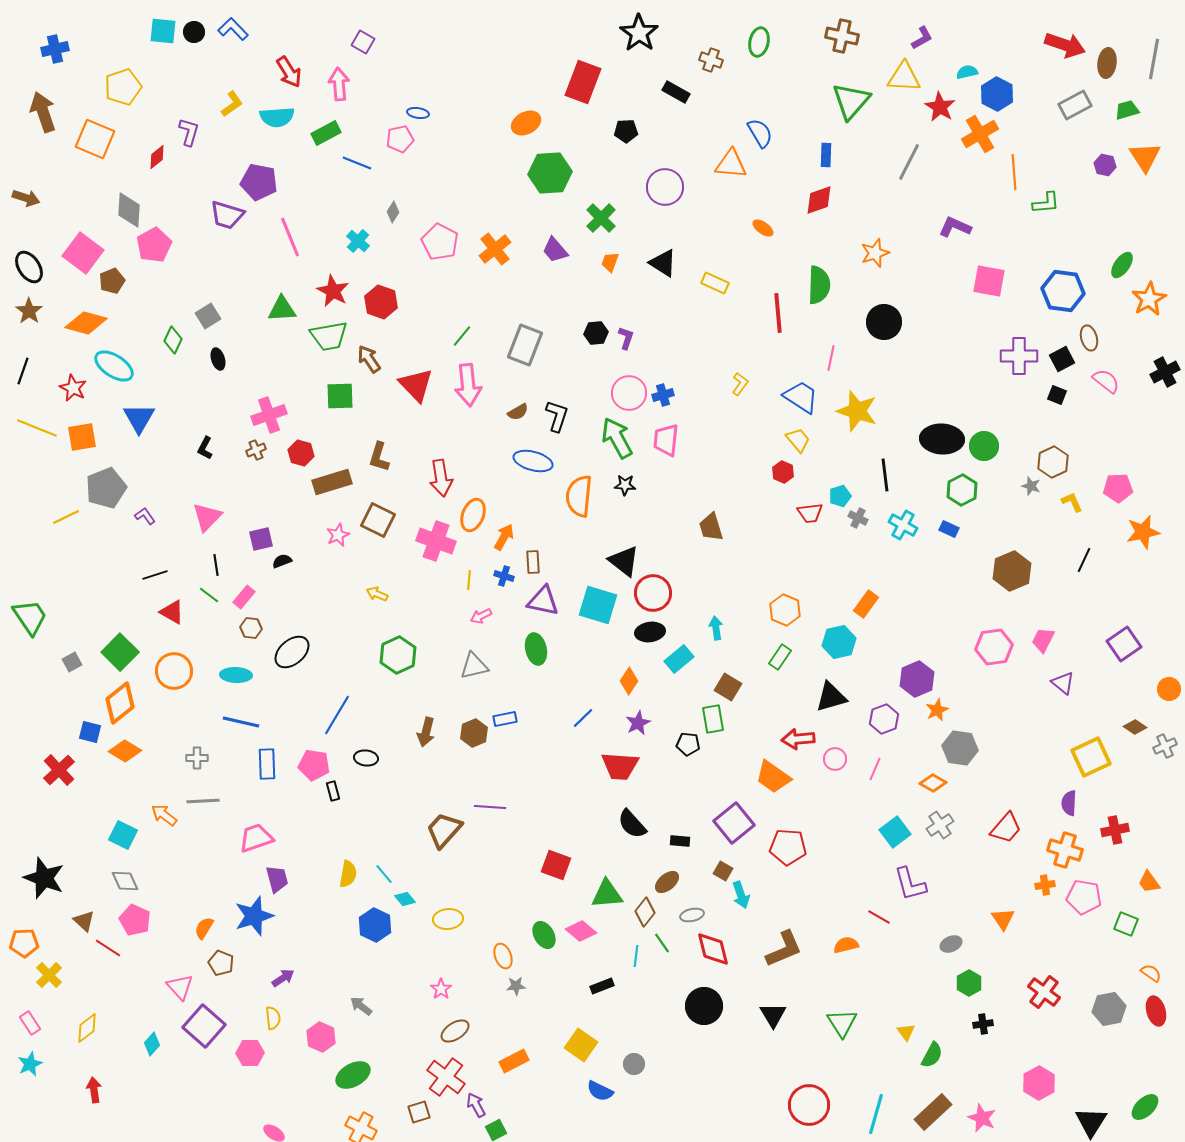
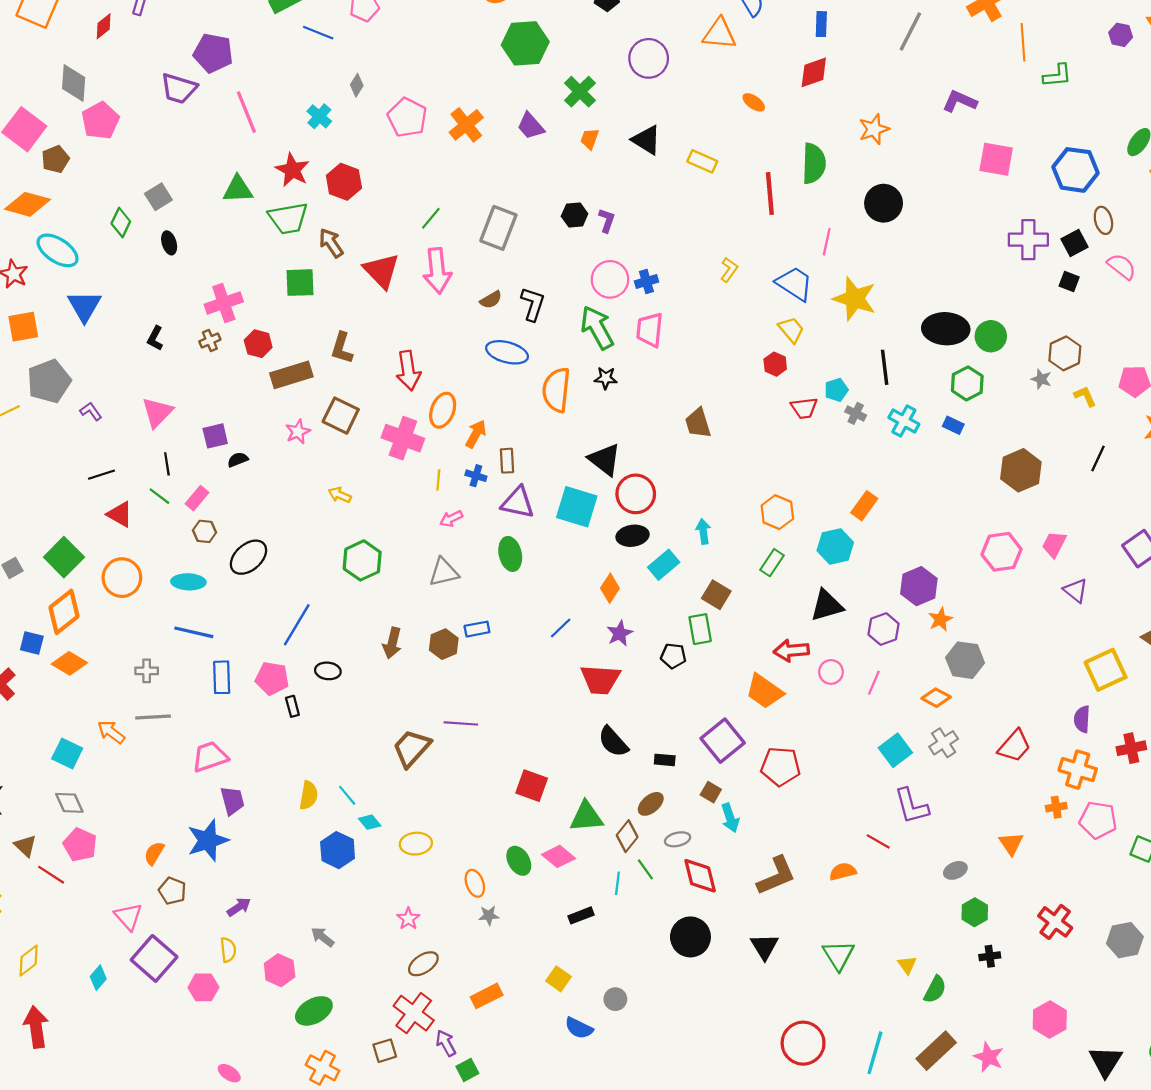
yellow square: (581, 1045) -> (558, 979), size x0.7
red arrow: (94, 1090) -> (36, 1027), size x1.5

